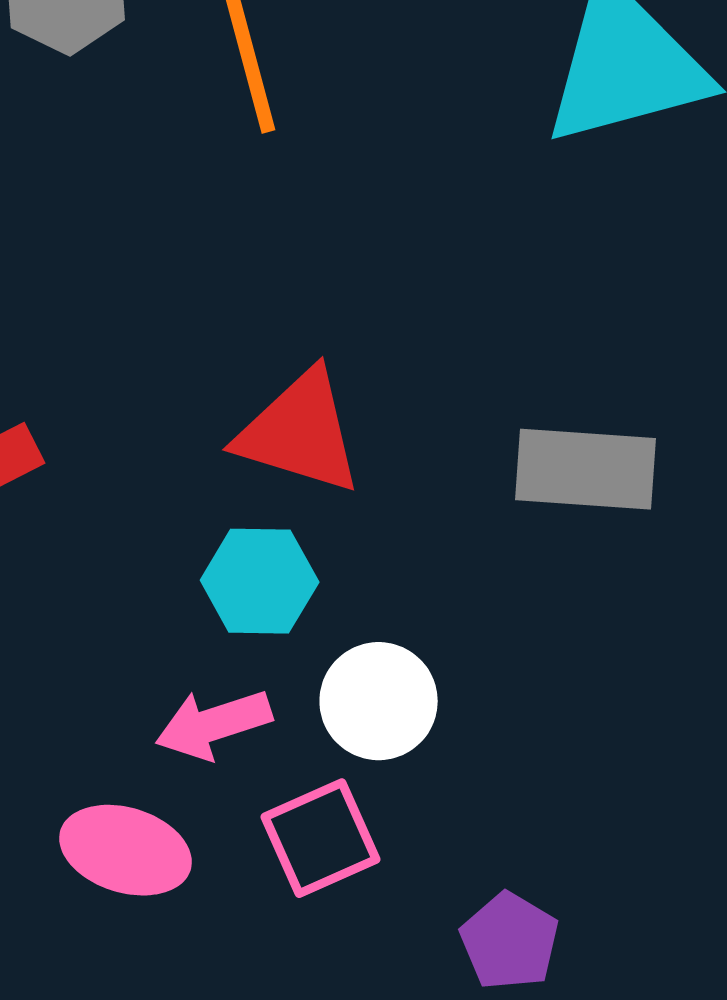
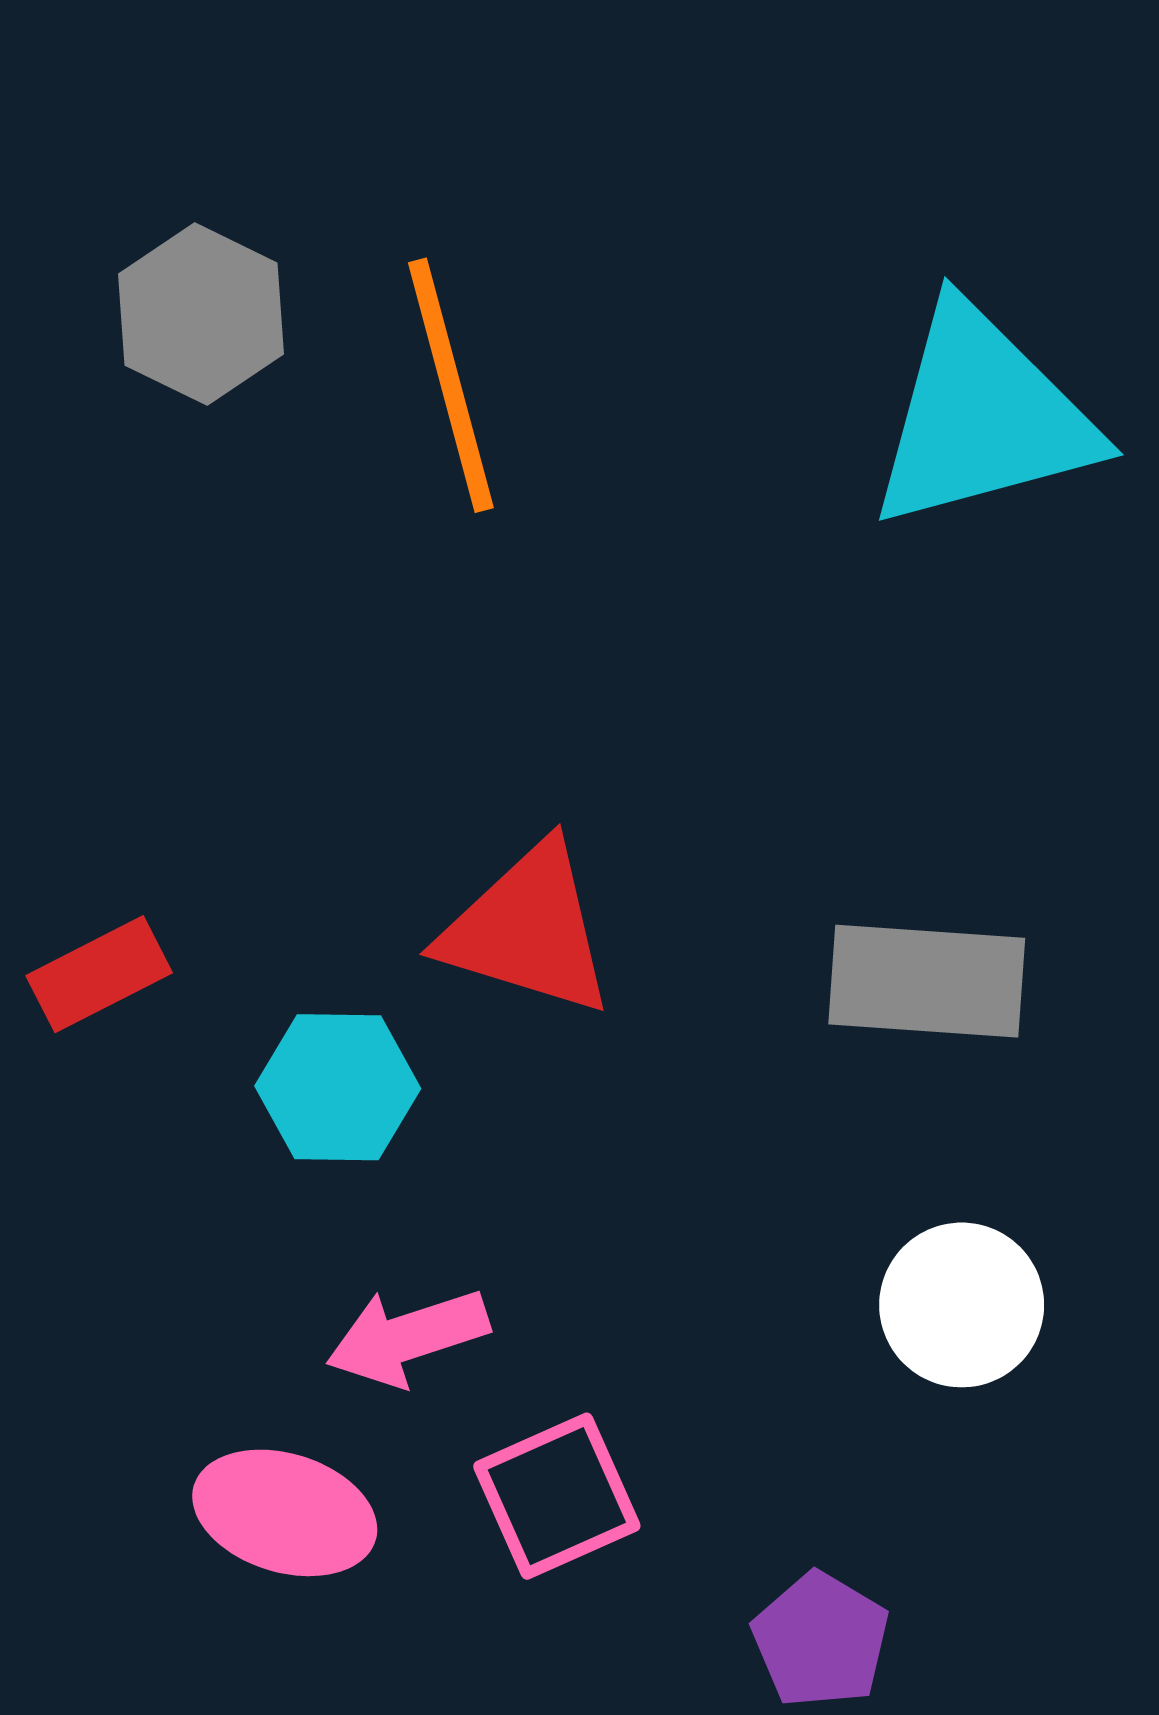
cyan hexagon: (260, 581) -> (338, 1087), moved
white circle: (379, 701) -> (962, 1305), moved

